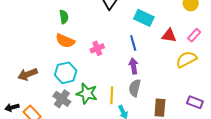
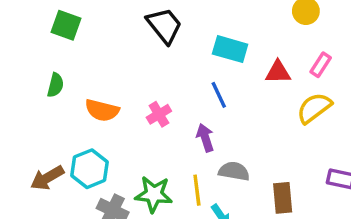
green semicircle: (64, 17) -> (55, 85), moved, turned 32
purple arrow: (133, 66) -> (205, 138), moved
cyan hexagon: (66, 73) -> (89, 169), moved
gray semicircle: (135, 88) -> (234, 171), turned 96

